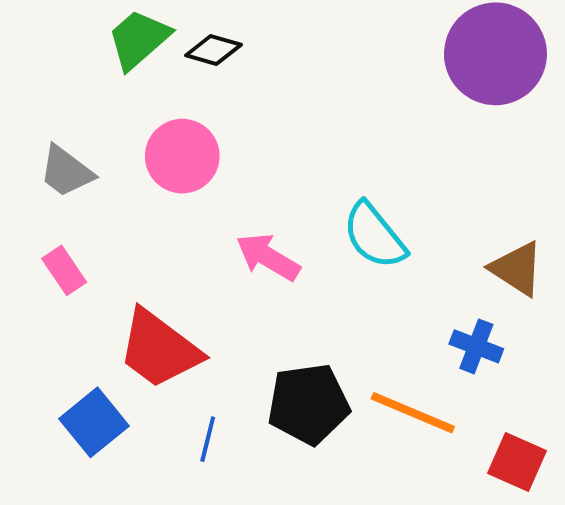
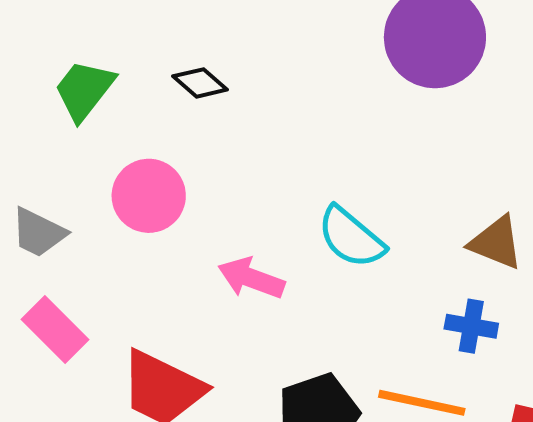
black diamond: (213, 50) -> (200, 83), moved, turned 36
pink rectangle: (64, 270) -> (55, 329), size x1.4

